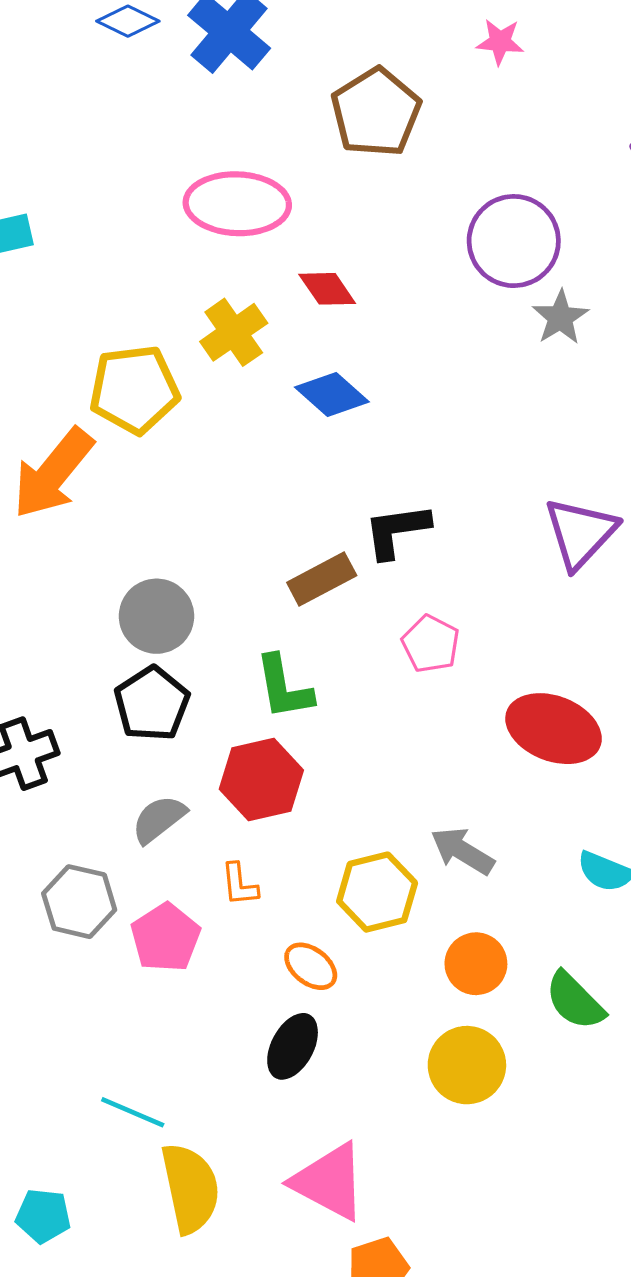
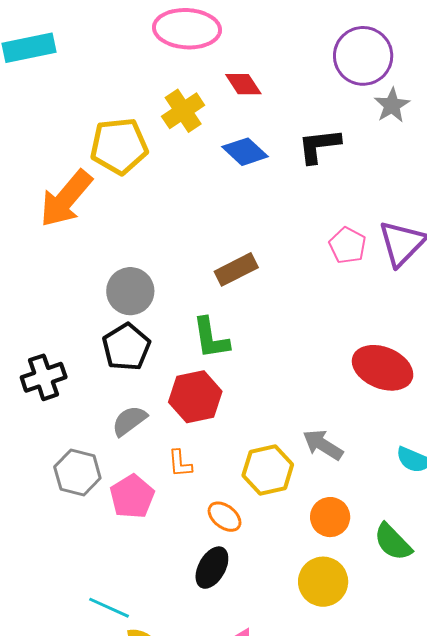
black L-shape: (397, 531) -> (319, 146), moved
pink pentagon: (431, 644) -> (348, 245), moved

